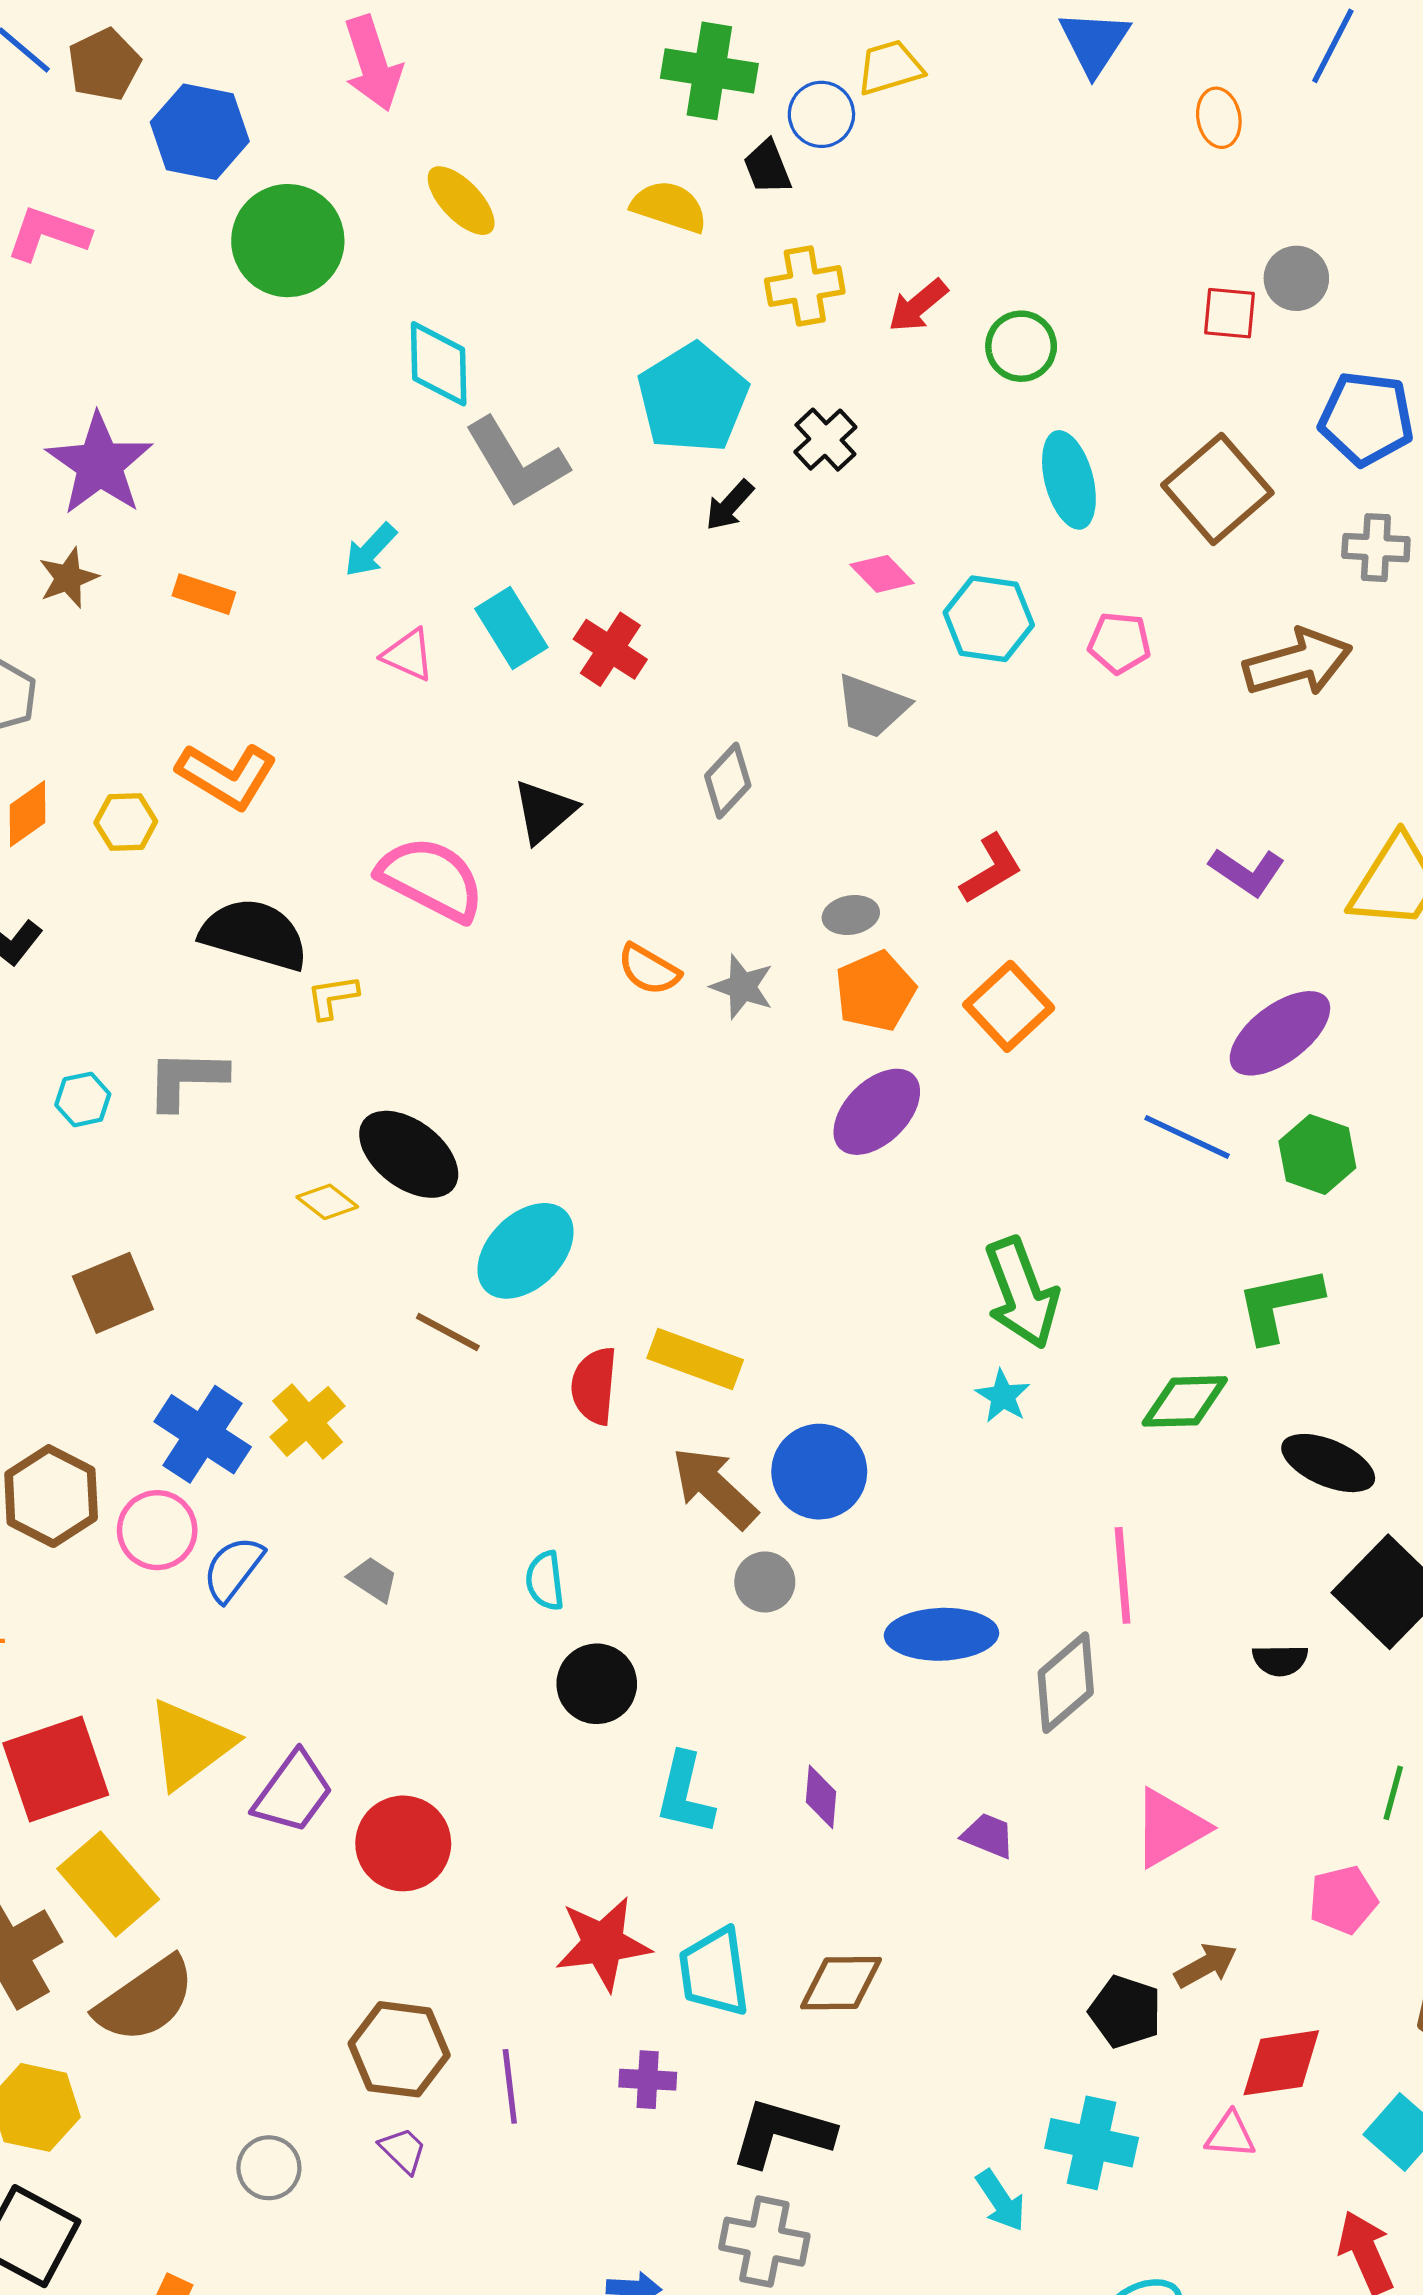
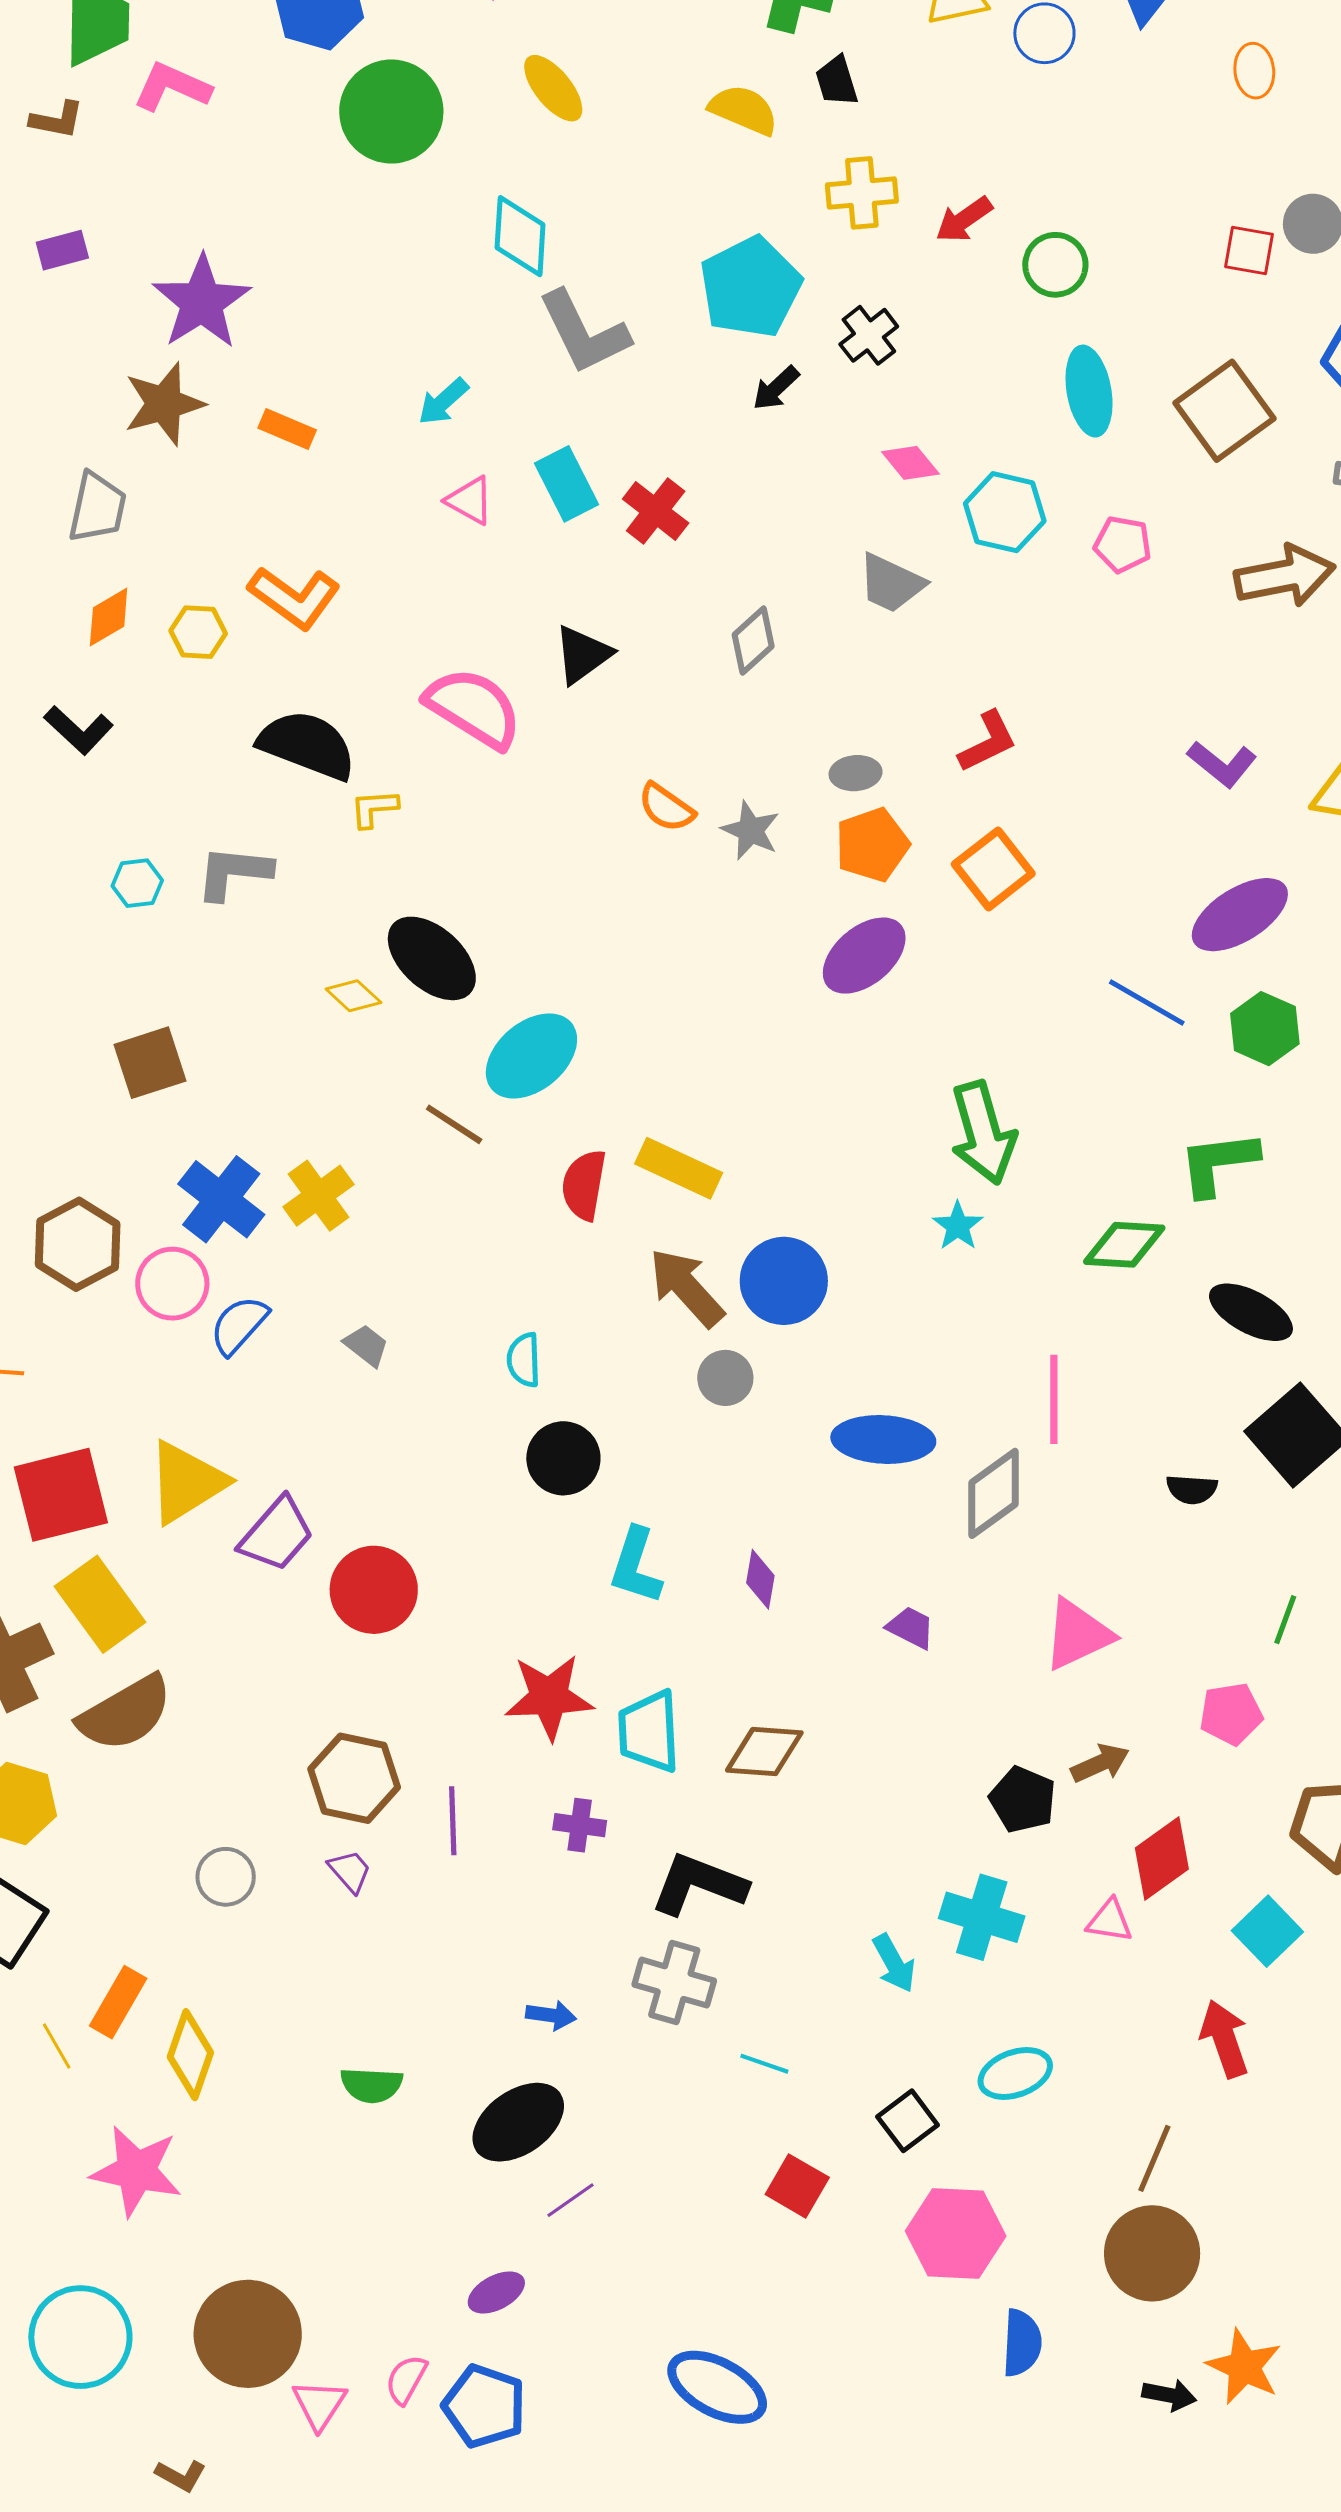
blue circle: (821, 114) -> (1044, 33), moved
brown star: (68, 578) -> (164, 404), size x1.5
red diamond: (1281, 2063) -> (1162, 1858), turned -32

